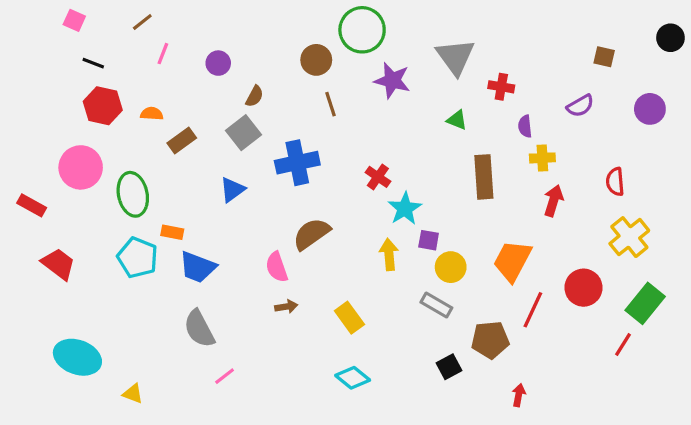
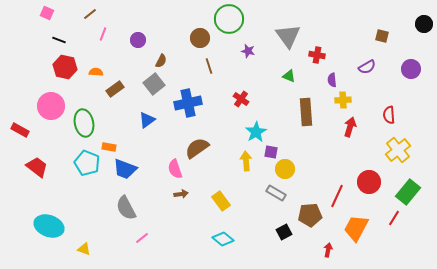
purple star: (392, 80) -> (248, 51), size x0.6
red cross: (378, 177) -> (241, 99), moved
orange trapezoid: (512, 261) -> (356, 228), moved

